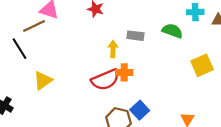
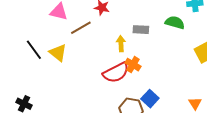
brown line: (34, 26) -> (81, 28), moved
orange cross: (124, 72) -> (133, 65), turned 35
yellow triangle: (43, 80) -> (58, 53), moved, turned -42

